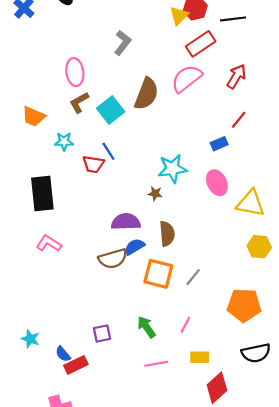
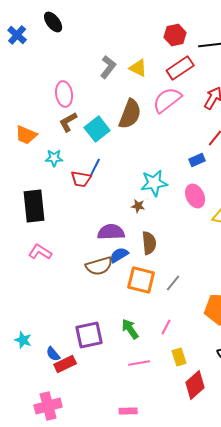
yellow triangle: (179, 16) -> (138, 68), moved, turned -48
blue line: (108, 151) -> (95, 167), turned 60
purple square: (102, 333) -> (89, 335), size x1.6
yellow rectangle: (200, 357) -> (179, 357), turned 72

